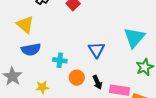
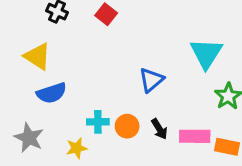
blue triangle: (96, 50) -> (151, 80), turned 30
cyan cross: (60, 60) -> (98, 122), moved

